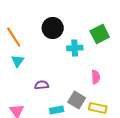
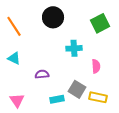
cyan cross: (75, 48) -> (74, 48), moved
cyan triangle: (18, 61) -> (14, 58), moved, turned -40

